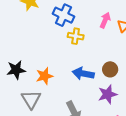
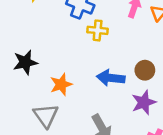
black star: (16, 70) -> (25, 62), moved

